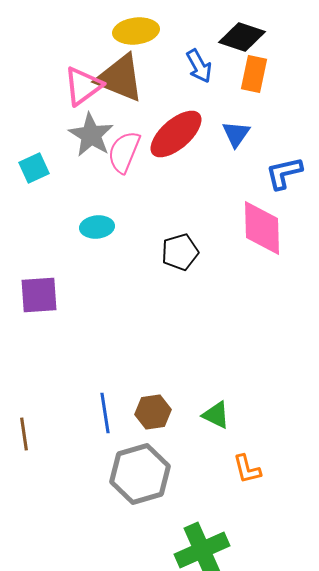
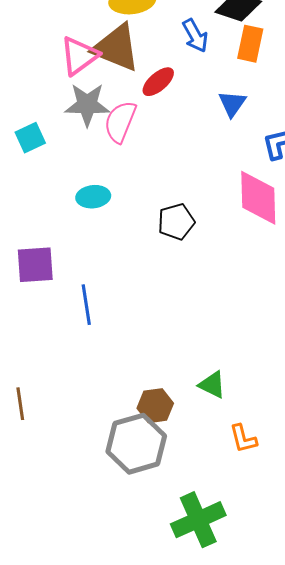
red ellipse: (176, 134) -> (158, 82), moved, size x0.6
gray star: (91, 135) -> (87, 105), turned -30
brown hexagon: (153, 412) -> (155, 406), moved
blue line: (105, 413) -> (86, 305), moved

